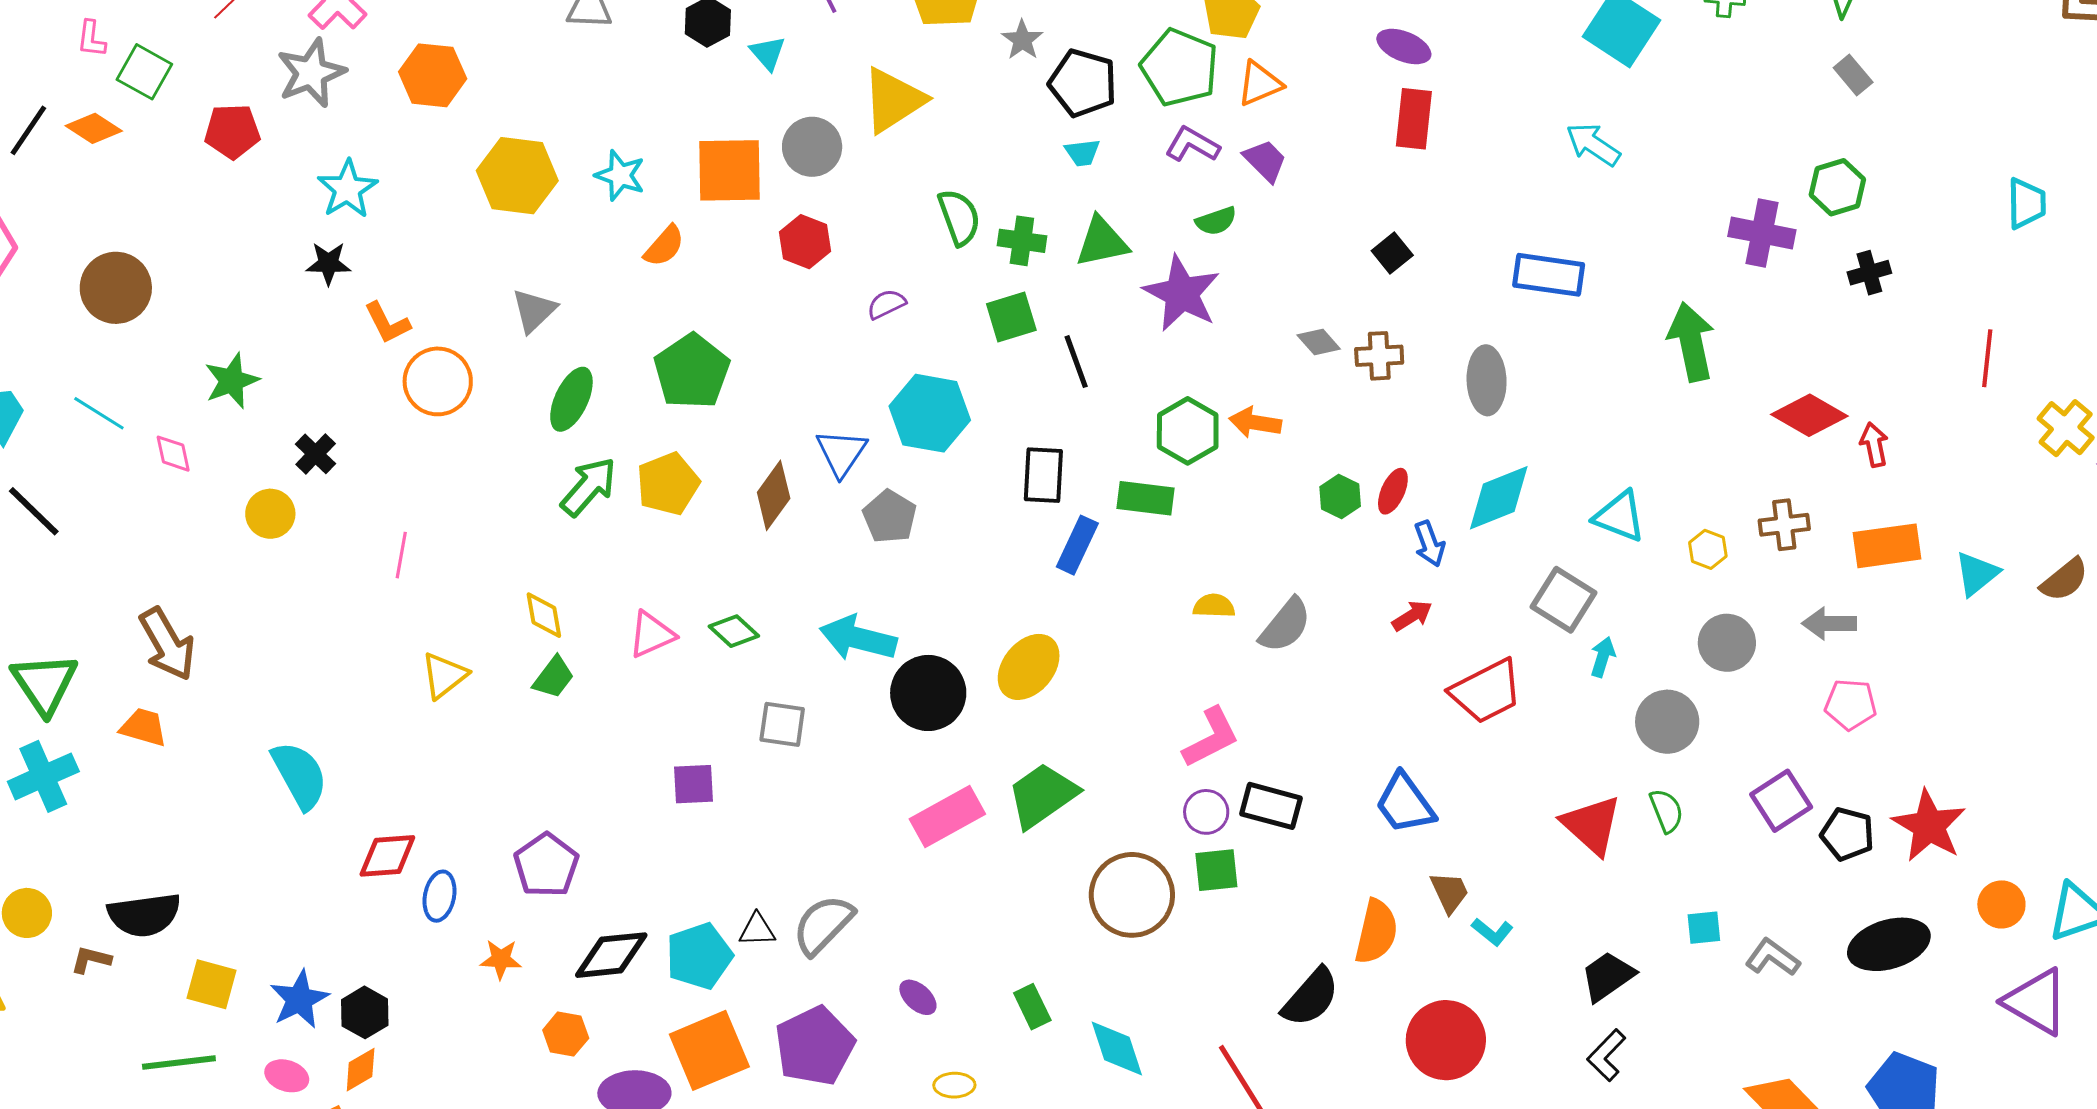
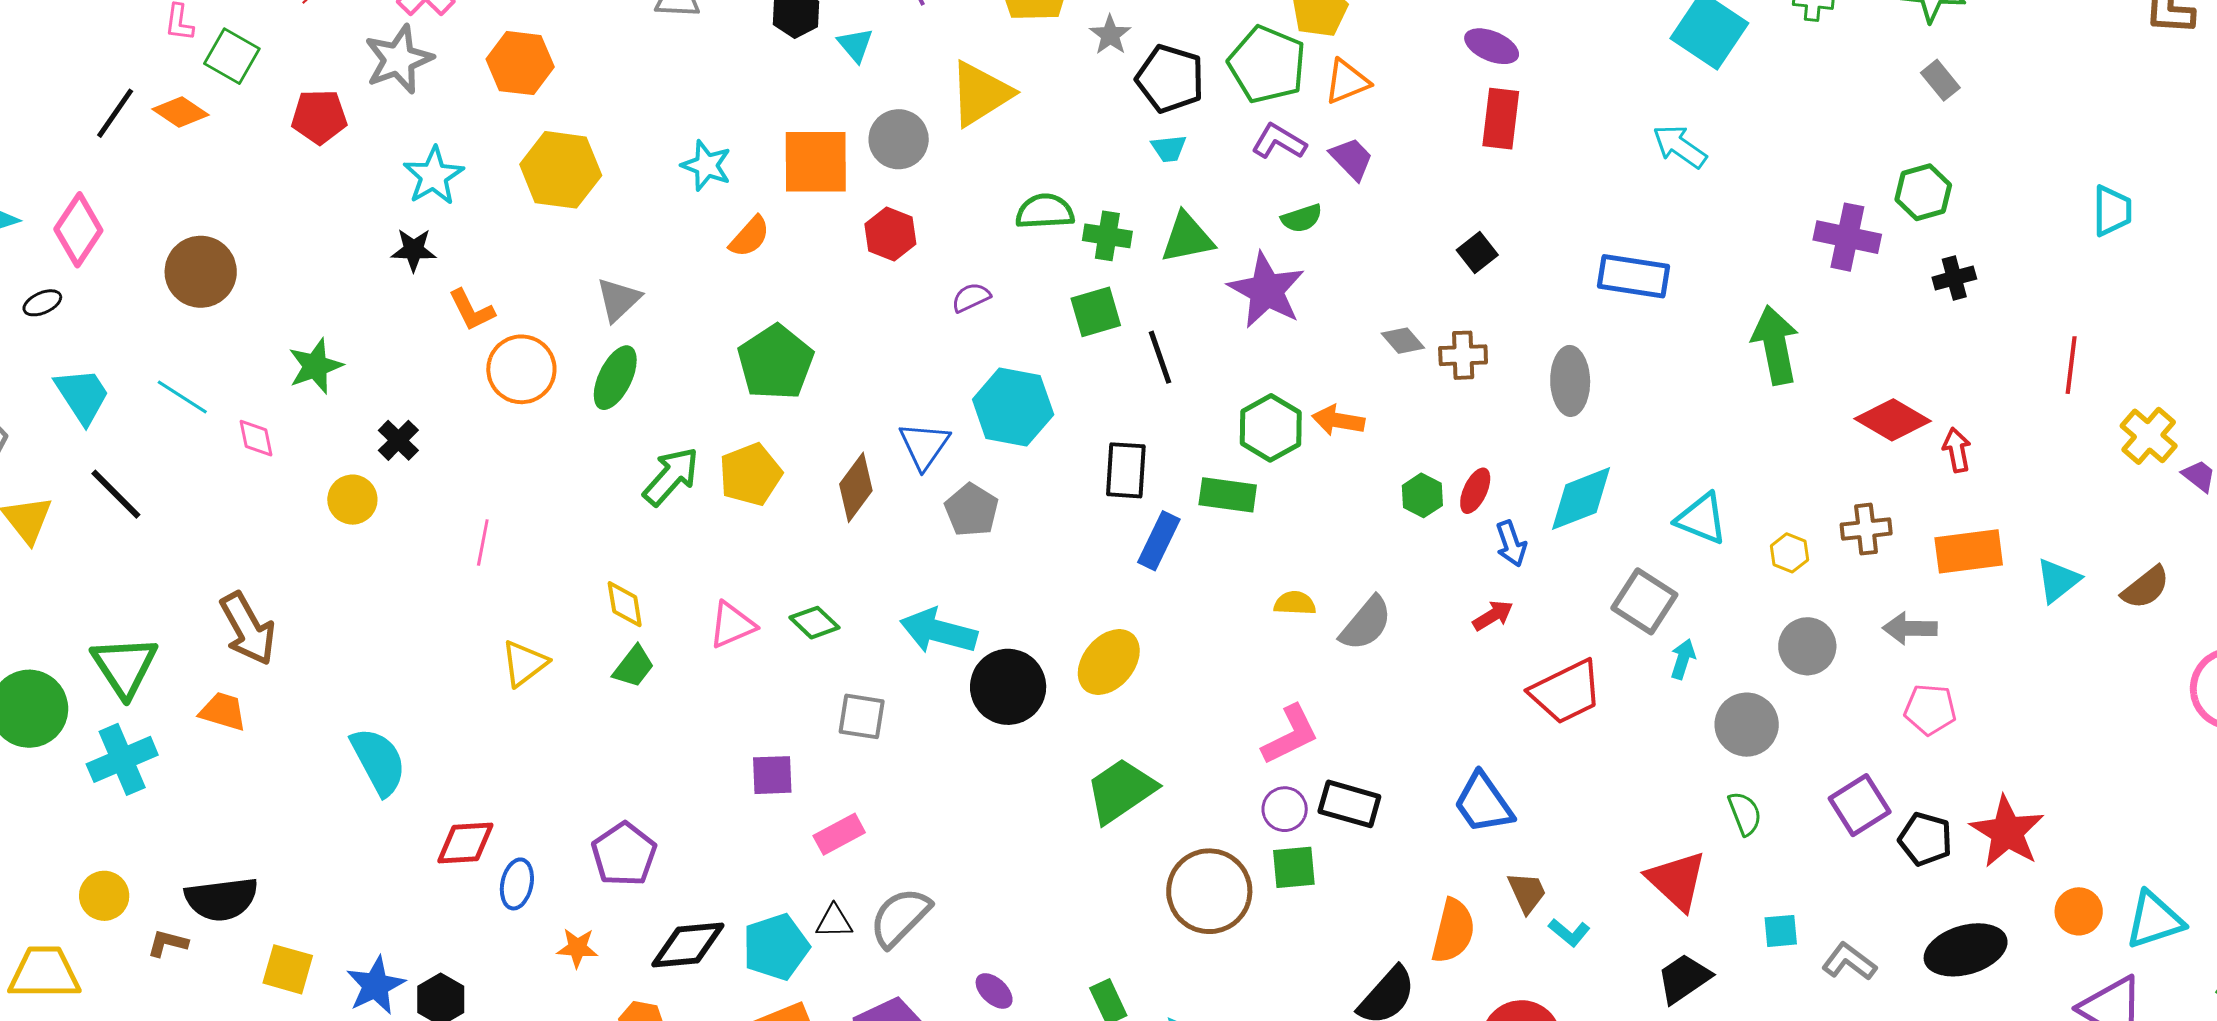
yellow hexagon: (517, 176) -> (561, 170), moved
green semicircle: (959, 217) -> (1045, 211), turned -74
green ellipse: (571, 399) -> (615, 378), moved
pink rectangle: (947, 817) -> (839, 834), moved, size x0.7
red triangle: (1592, 825) -> (1677, 881), moved

